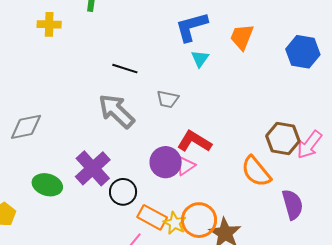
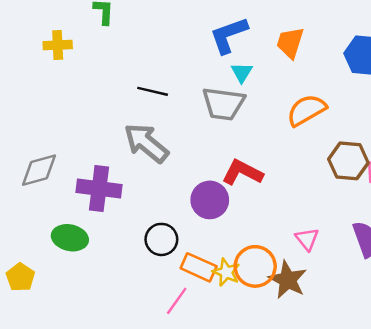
gray trapezoid: (168, 99) -> (224, 104), moved, size x1.6
pink triangle: (185, 166) -> (307, 239), moved, turned -30
purple cross: (93, 168) -> (99, 189), moved, turned -36
orange semicircle: (256, 171) -> (307, 110), moved, turned 104

